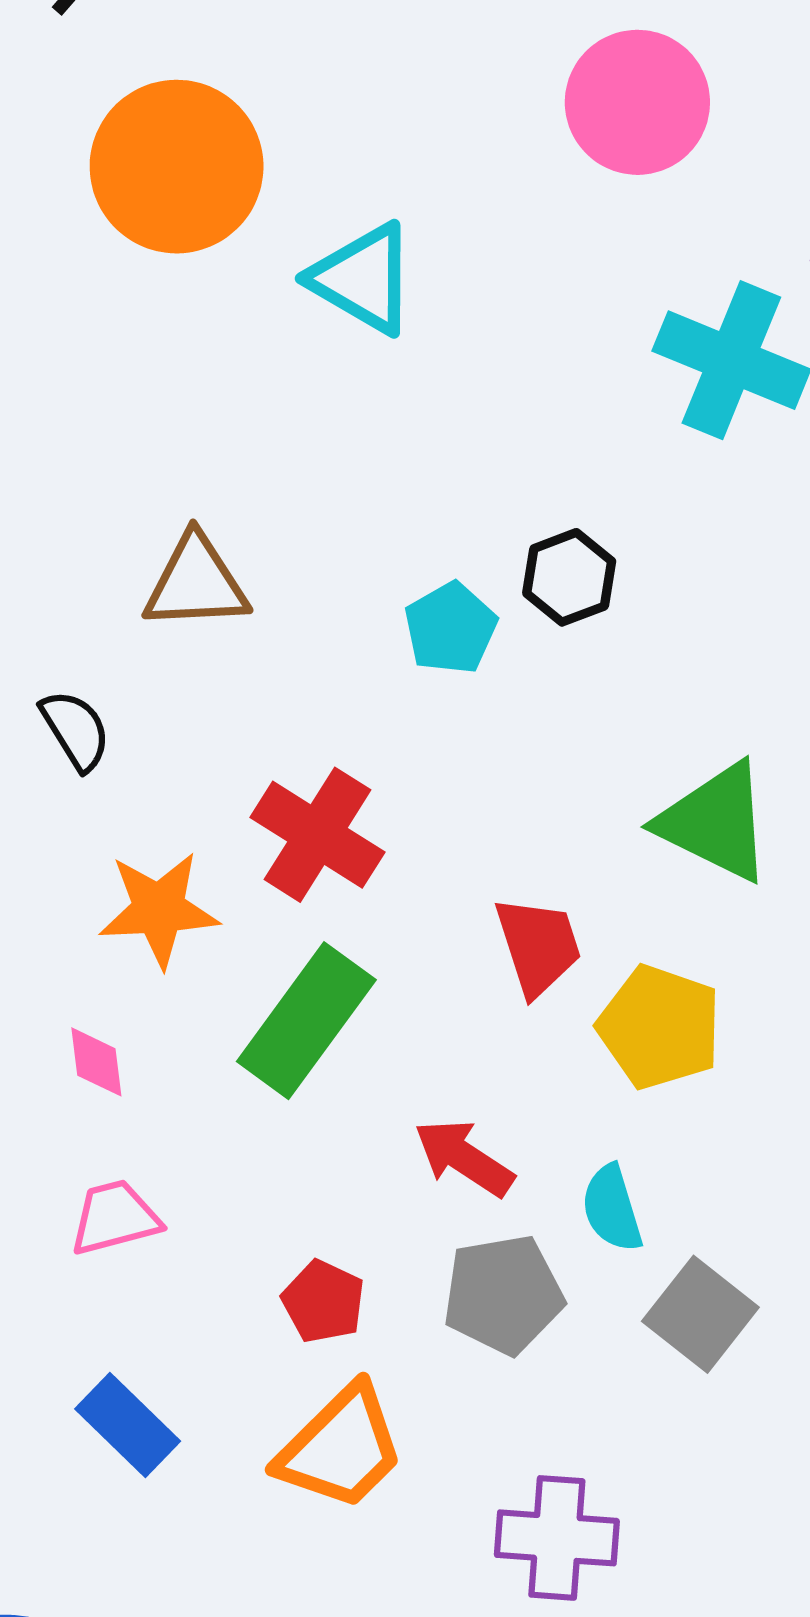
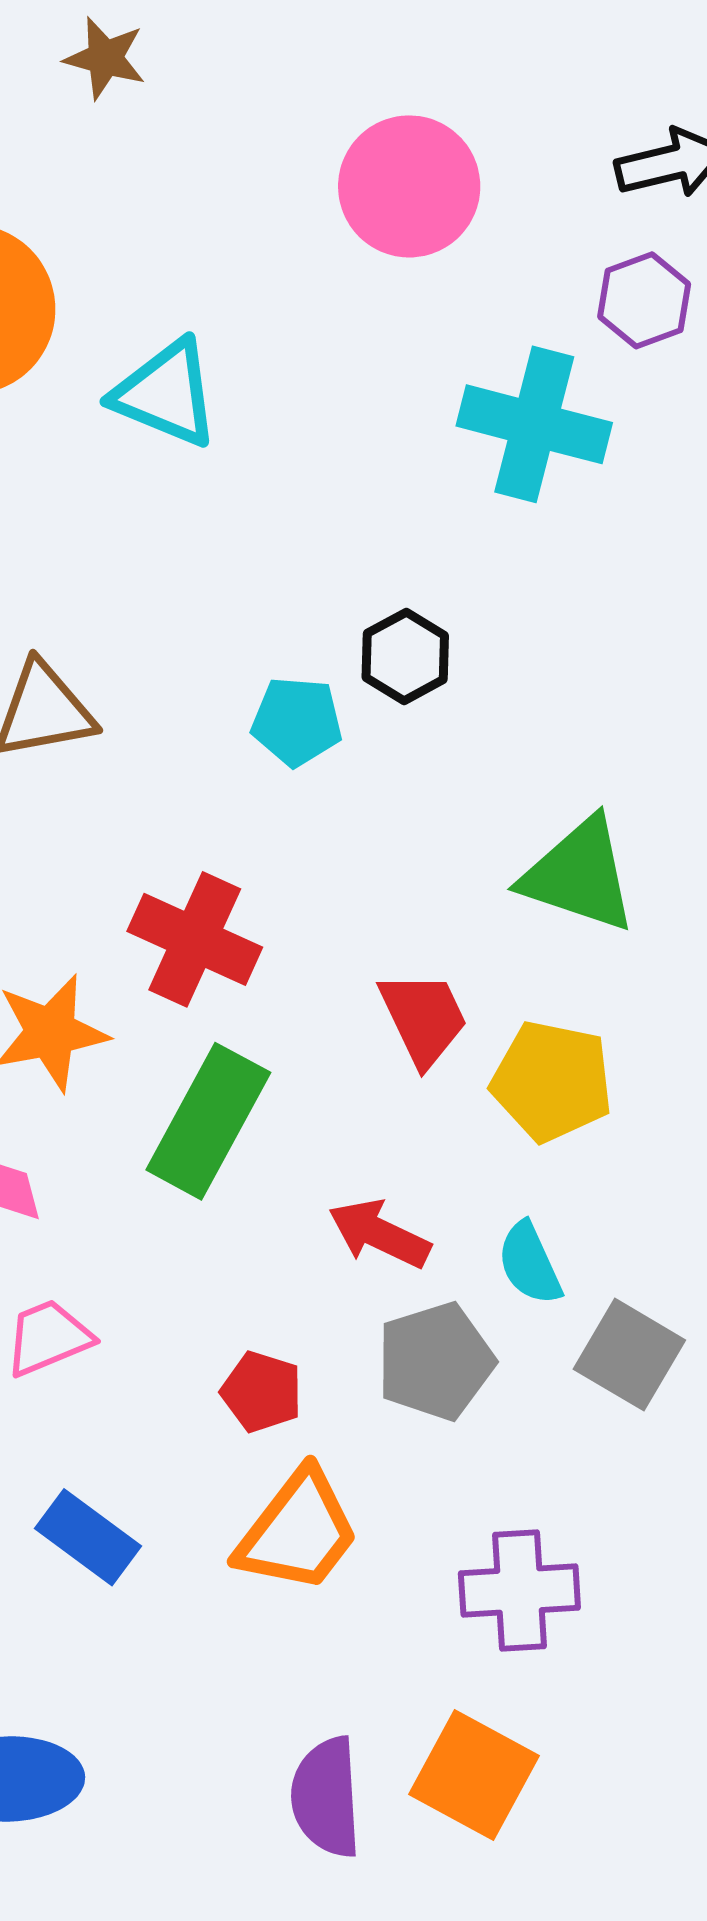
cyan pentagon: (451, 628) -> (297, 721), turned -30

